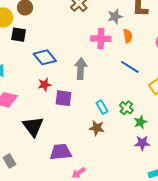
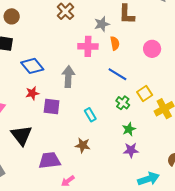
green cross: (126, 108) -> (123, 103), moved
brown star: (97, 128) -> (83, 145), moved

